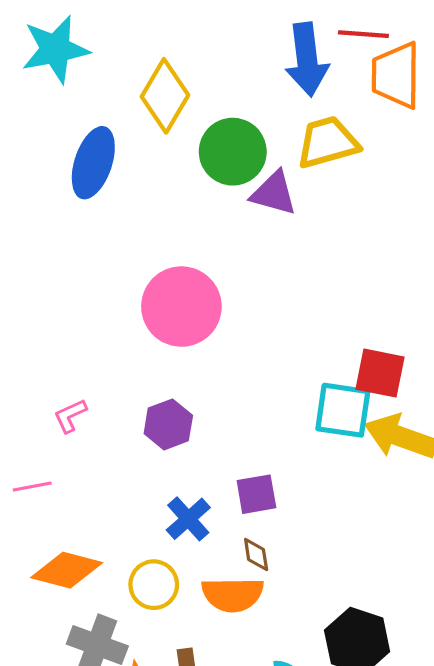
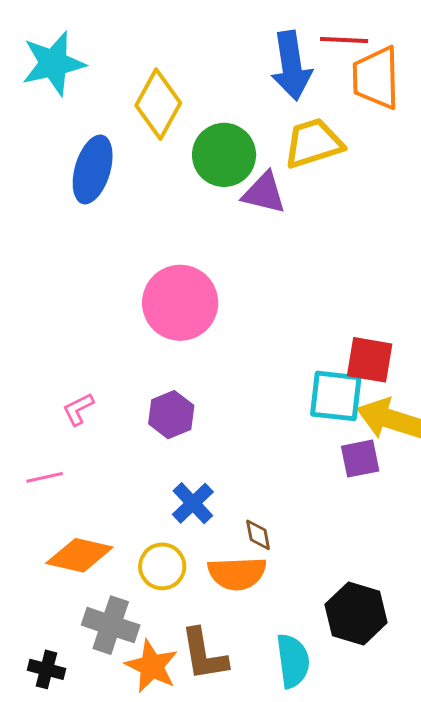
purple square: (256, 494) -> (360, 459), moved

